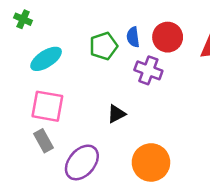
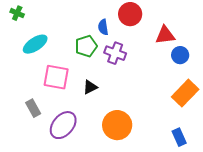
red circle: (168, 37) -> (130, 14), moved
green pentagon: (104, 46) -> (86, 46), moved
pink square: (47, 106) -> (56, 77), moved

